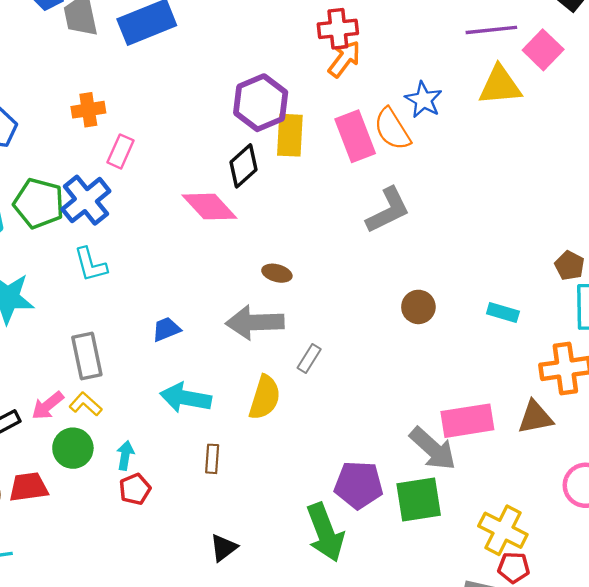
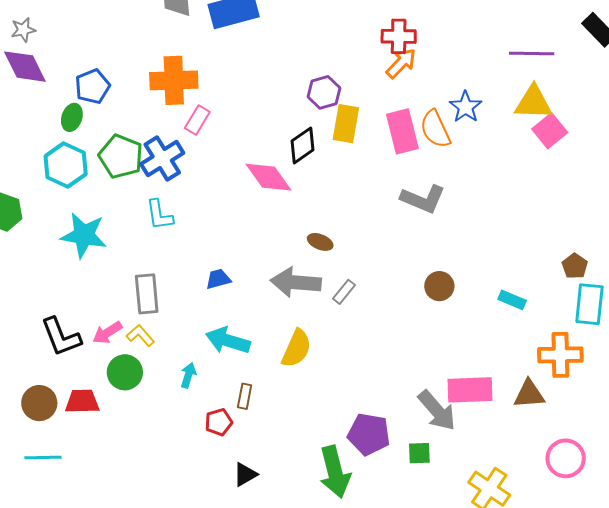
pink square: (543, 50) -> (550, 131), moved
purple hexagon: (261, 103) -> (324, 92), size x0.7
orange cross: (88, 110) -> (174, 80), size x1.6
gray L-shape: (388, 210) -> (423, 199), turned 42
gray rectangle: (309, 359) -> (344, 292), moved
cyan arrow: (125, 455) -> (188, 375), moved
red pentagon: (135, 489) -> (219, 422), moved
green square: (419, 499) -> (419, 453), size x0.6

